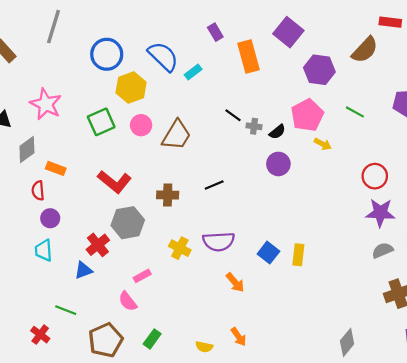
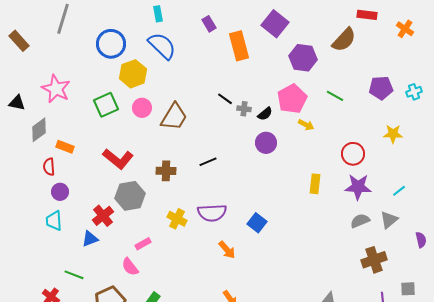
cyan rectangle: (193, 72) -> (158, 14), moved, turned -63
yellow rectangle: (298, 255) -> (315, 184), moved

